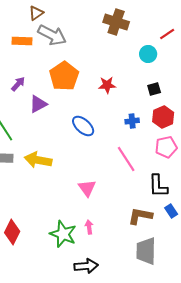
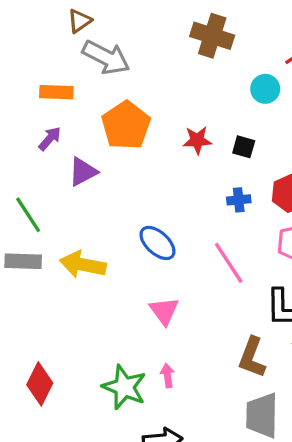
orange rectangle: (22, 41) -> (56, 92), moved
black square: (154, 89) -> (244, 147), moved, turned 32
blue ellipse: (83, 126) -> (157, 243), moved
brown L-shape: (140, 216) -> (252, 357), turned -80

